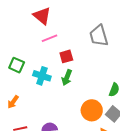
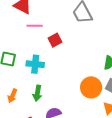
pink line: (50, 38) -> (35, 26), turned 35
green arrow: (67, 78) -> (37, 93), moved

